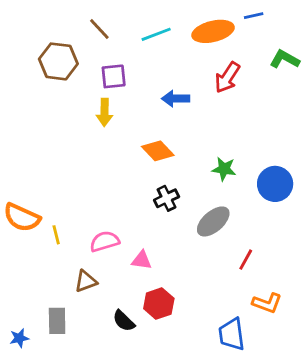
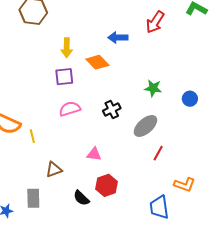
purple square: (114, 76) -> (64, 77), moved
orange diamond: (158, 151) -> (97, 62), moved
blue circle: (275, 184) -> (190, 99), size x0.6
pink semicircle: (105, 241) -> (70, 109), moved
red line: (246, 260) -> (158, 153), moved

